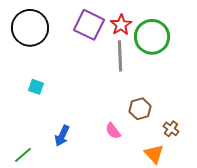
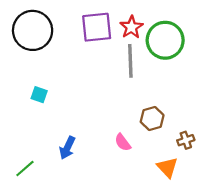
purple square: (89, 25) -> (97, 27), turned -32
brown cross: (171, 129) -> (186, 140), turned 35

